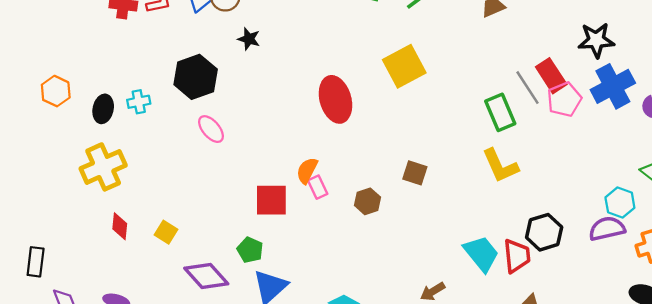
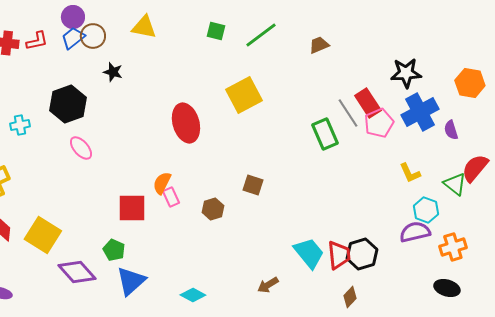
yellow L-shape: (500, 166) -> (410, 173), moved, size x0.7
yellow square: (166, 232) -> (43, 235), size x1.8
black hexagon: (544, 232) -> (362, 254), moved

